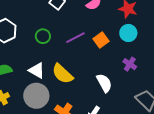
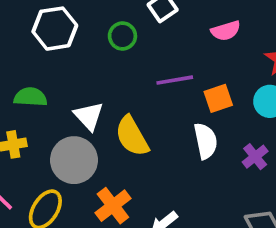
green circle: (43, 36) -> (122, 36), moved
white semicircle: (104, 83) -> (206, 141), moved

